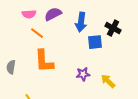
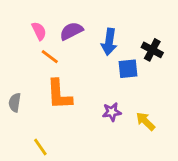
pink semicircle: (29, 14) -> (39, 31), turned -112

